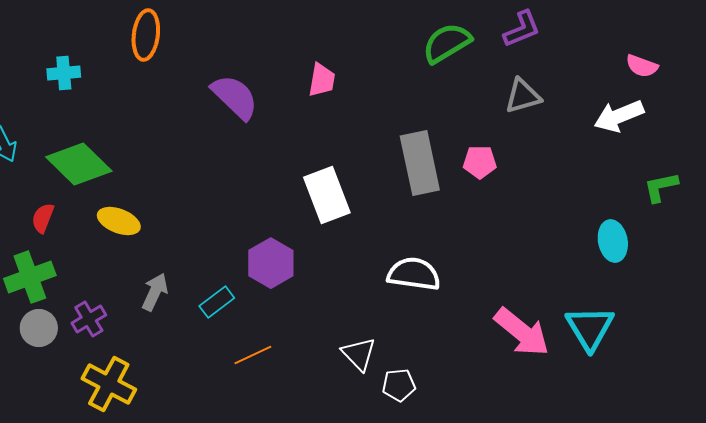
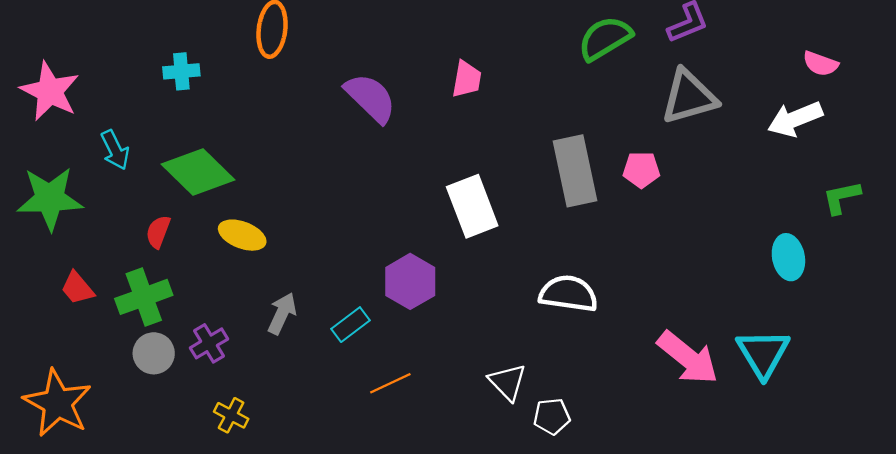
gray triangle: (523, 96) -> (689, 97), size x1.4
yellow cross: (109, 384) -> (231, 415), size x0.6

